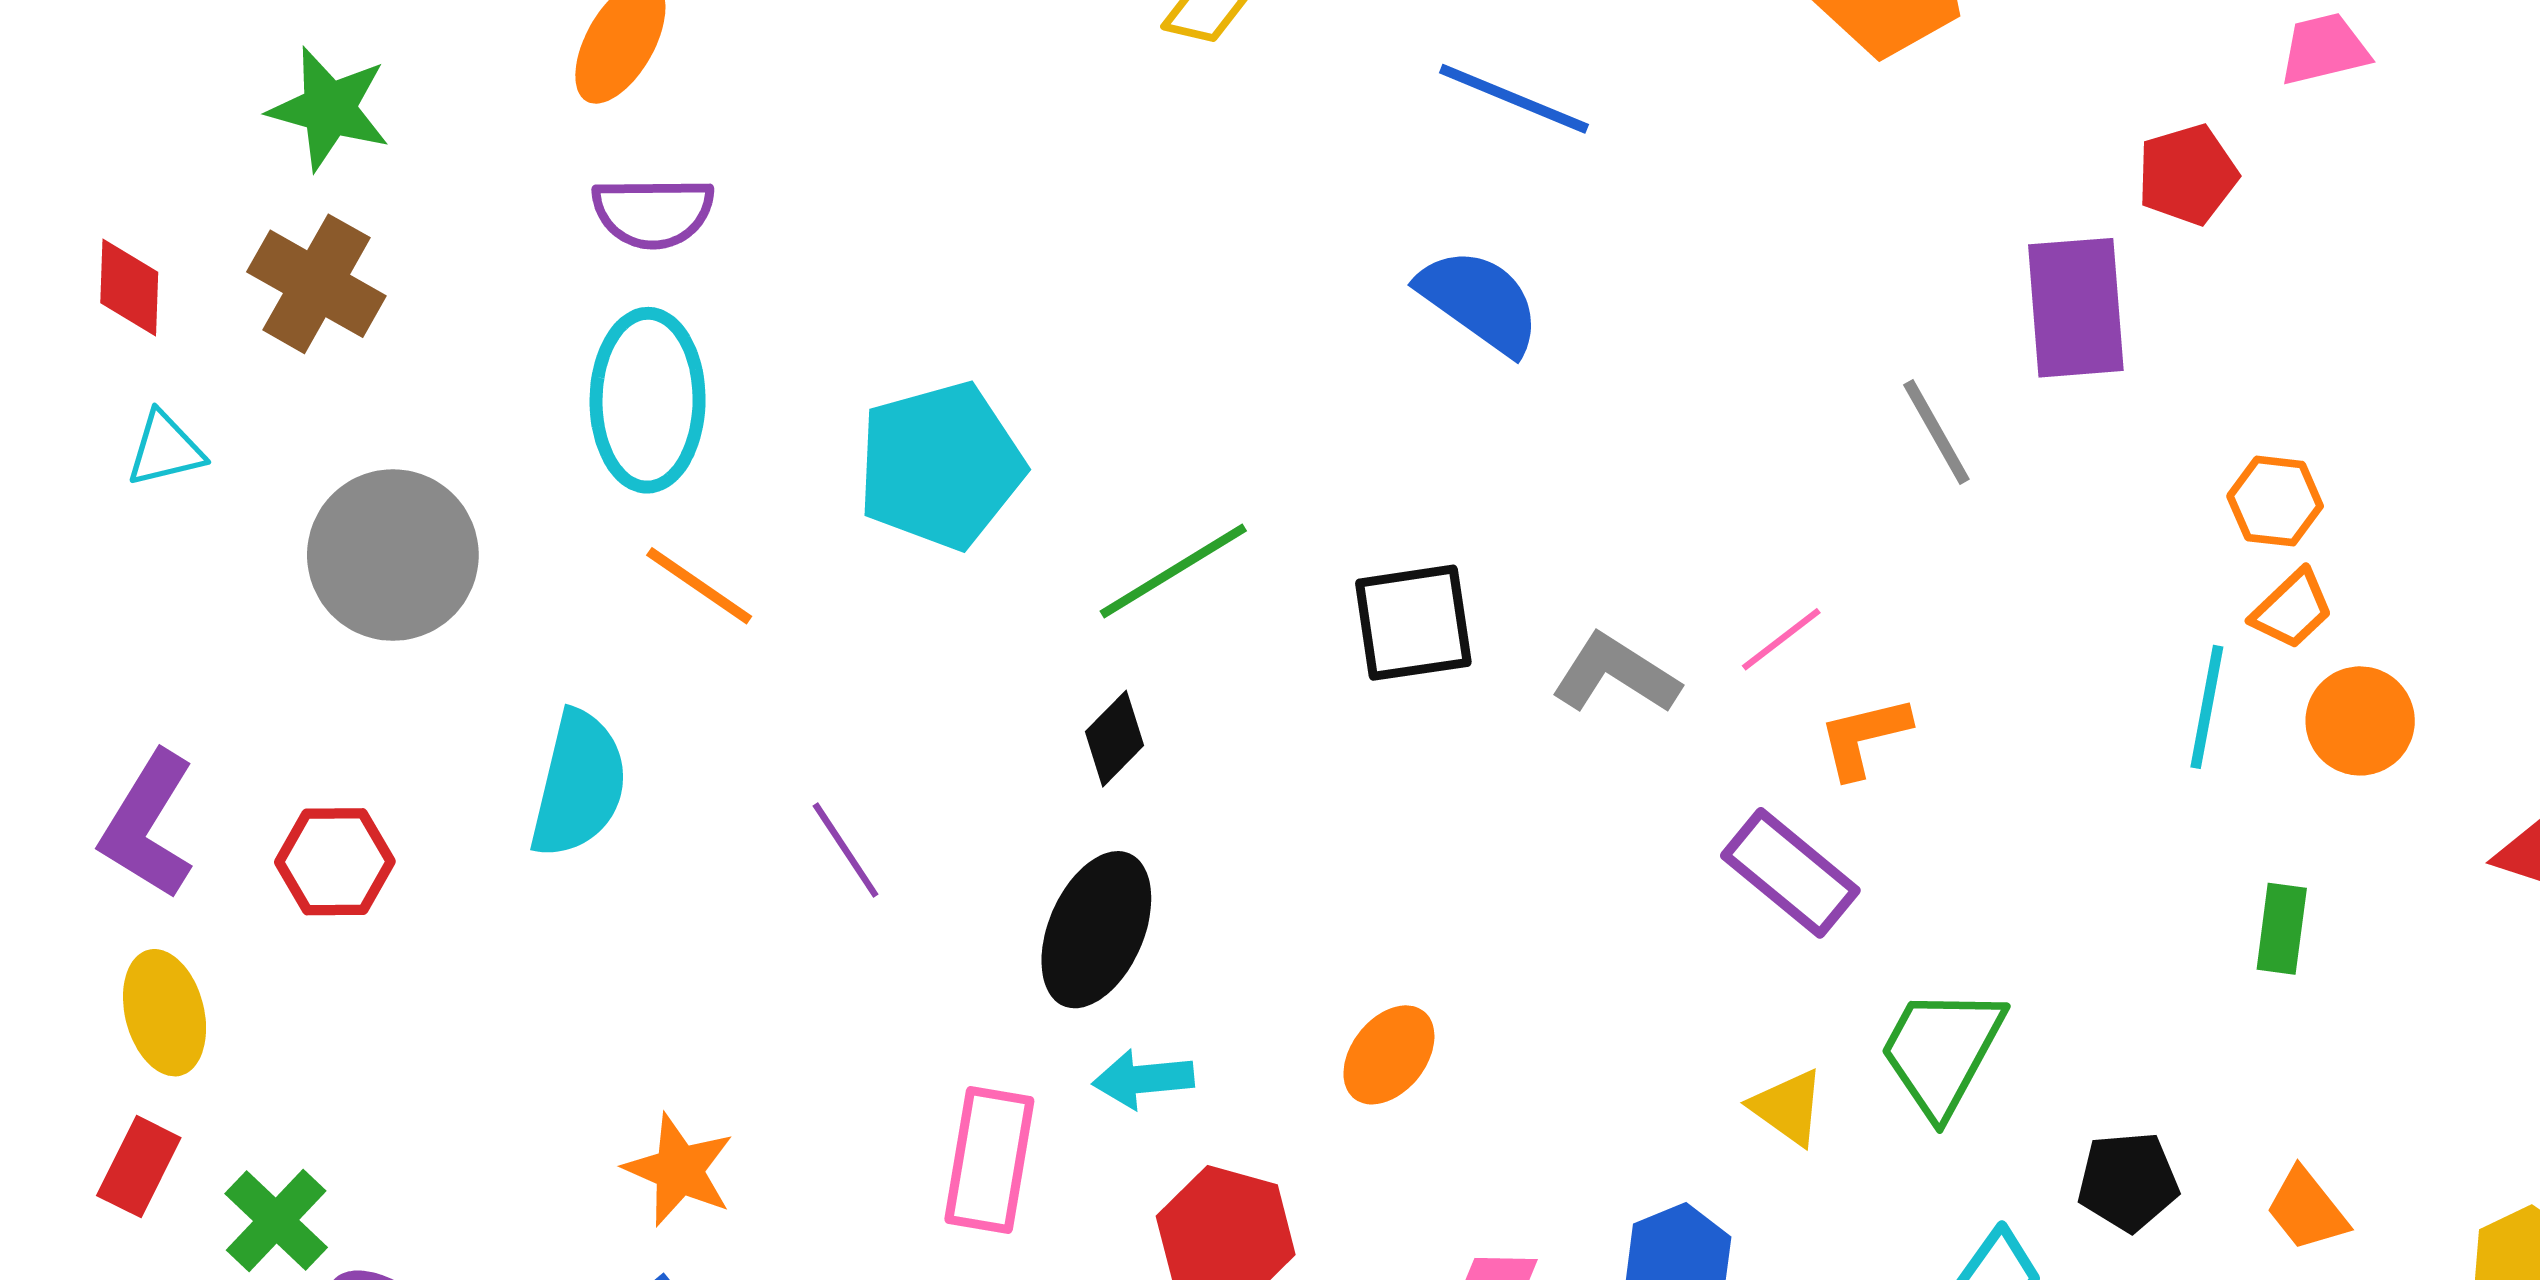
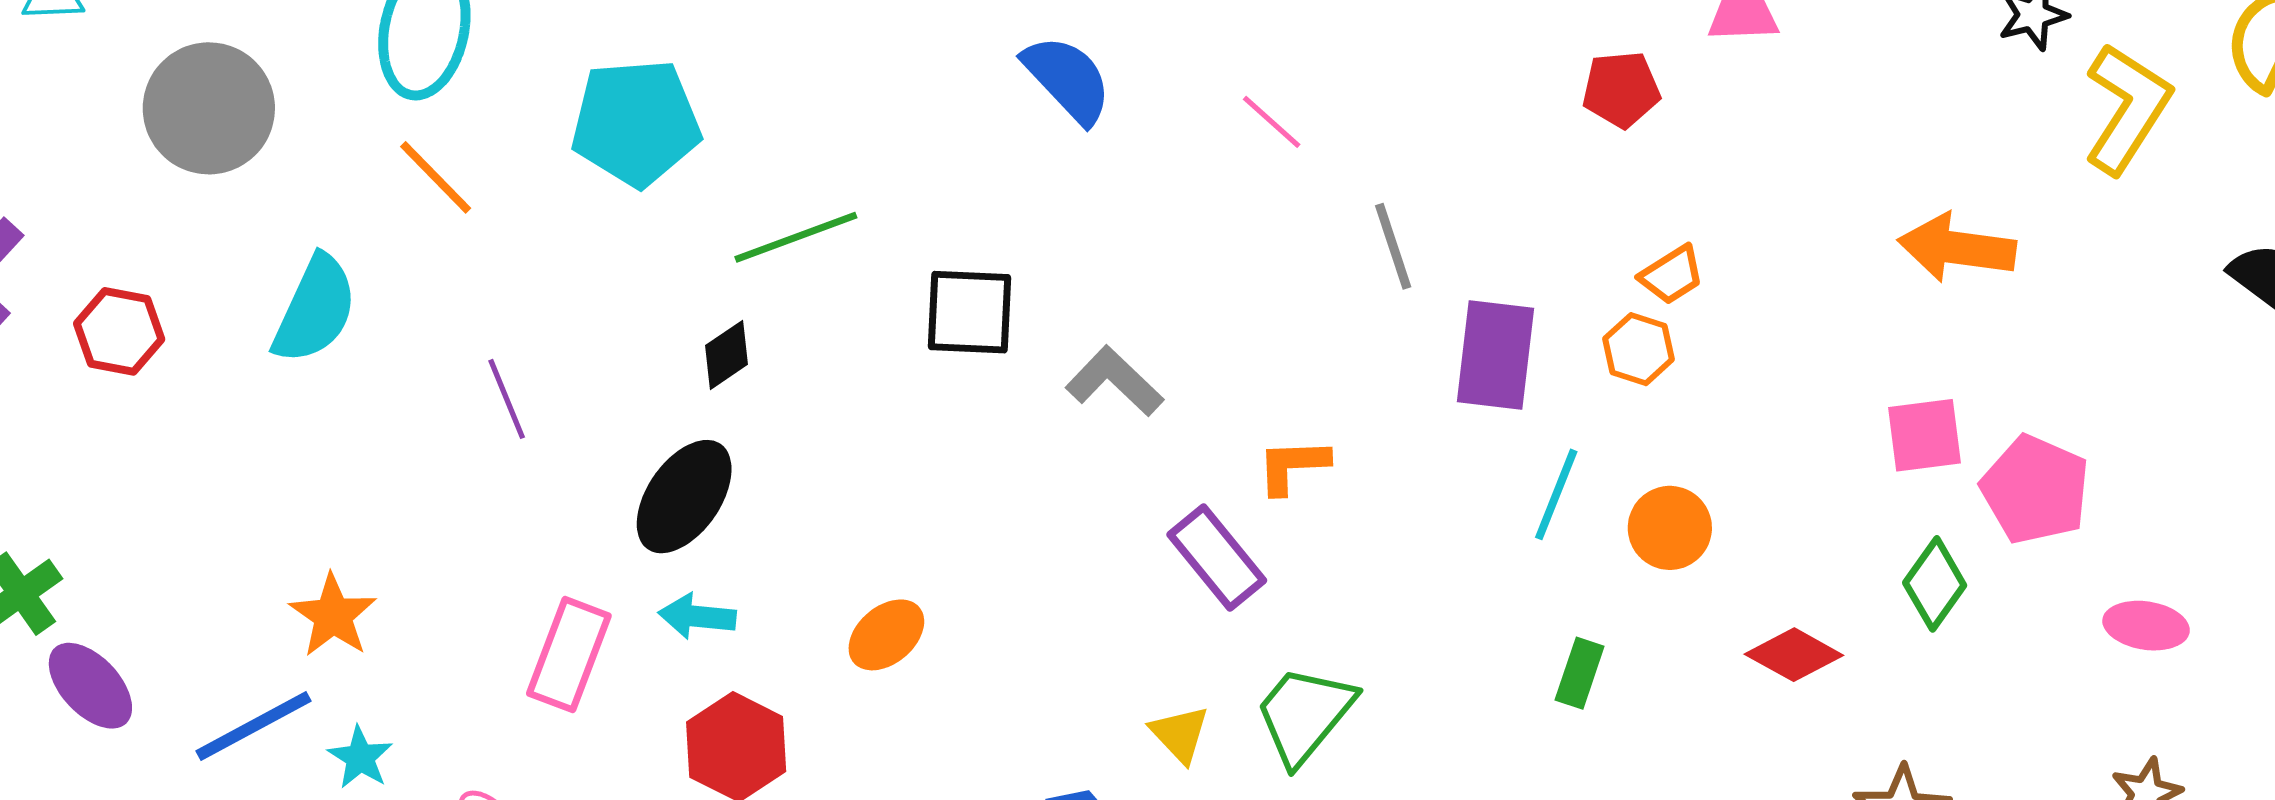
purple rectangle: (2076, 308) -> (1495, 355), moved
orange trapezoid: (2292, 609) -> (1672, 275), moved
pink line: (1781, 639) -> (1272, 122), moved, turned 68

